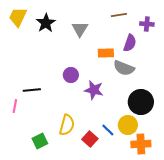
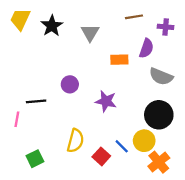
gray semicircle: (124, 68) -> (161, 76), moved
purple circle: (71, 75) -> (70, 84), moved
green square: (40, 141) -> (35, 159), moved
orange cross: (141, 144) -> (159, 162), turned -36

